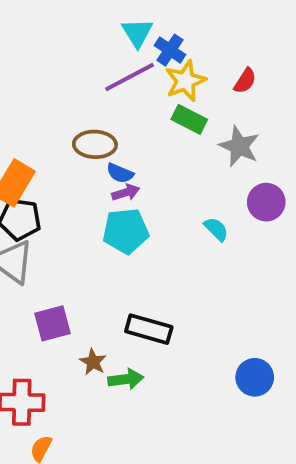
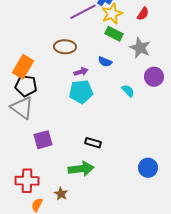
blue semicircle: (120, 173) -> (105, 62), moved
black rectangle: (149, 329) -> (93, 143), size x0.7
brown star: (93, 362) -> (61, 194), moved
green arrow: (126, 379) -> (81, 169), size x1.4

